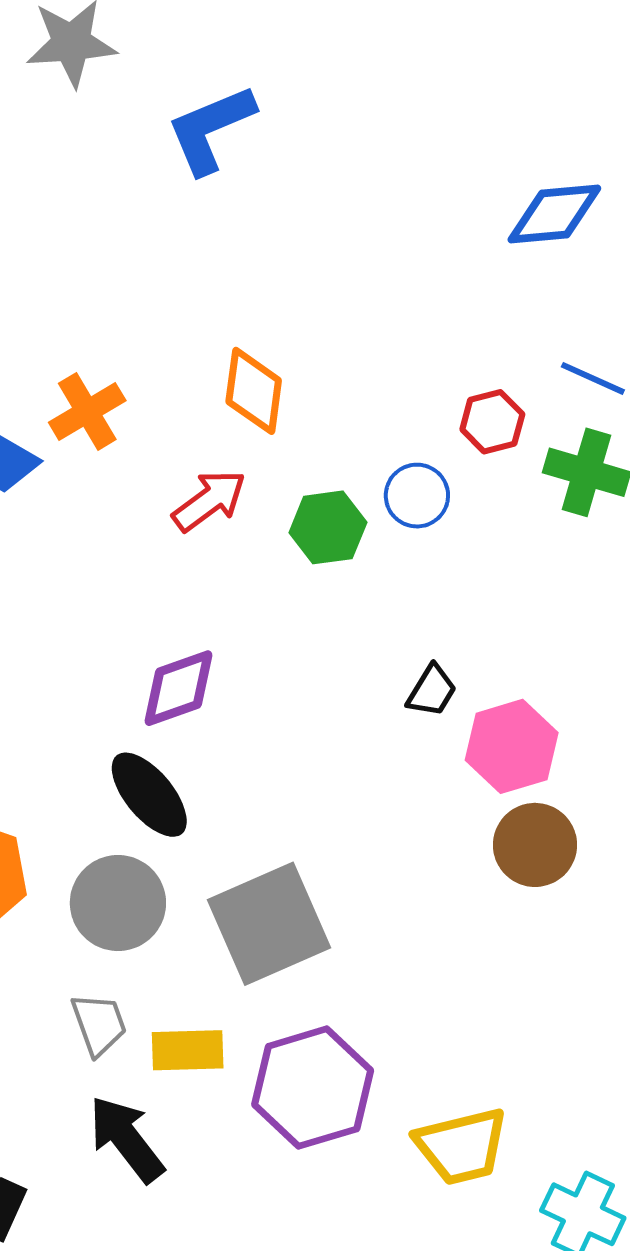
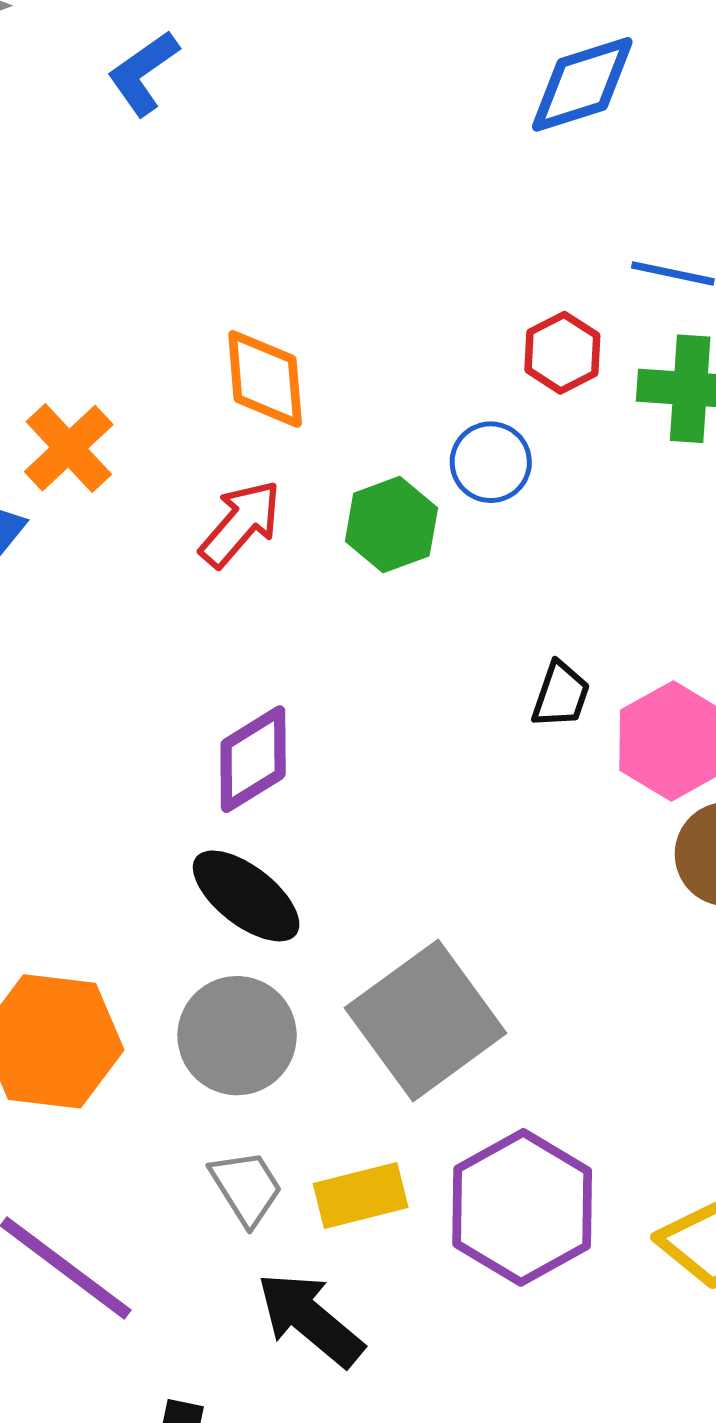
blue L-shape: (211, 129) -> (143, 73), size x0.7

